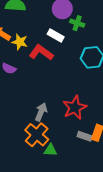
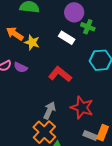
red L-shape: (41, 52) -> (60, 74), moved
red star: (75, 108) -> (82, 108), turned -30

